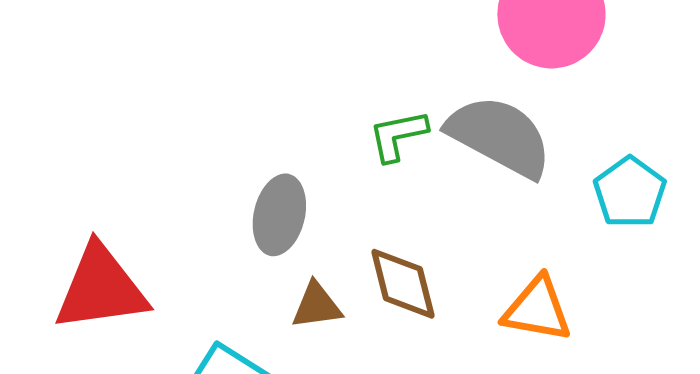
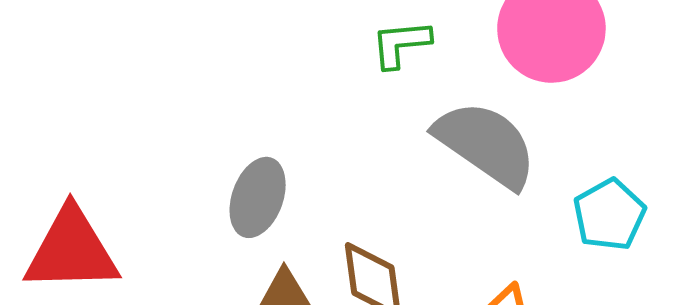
green L-shape: (398, 135) -> (401, 44), moved

